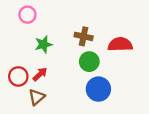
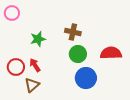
pink circle: (27, 15) -> (12, 13), moved
red semicircle: (120, 44) -> (111, 53), moved
red arrow: (40, 74) -> (35, 65), turned -80

